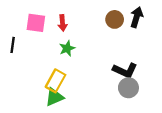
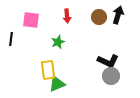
red arrow: (62, 23) -> (67, 16), moved
yellow rectangle: (56, 81) -> (48, 70), turned -36
green triangle: (54, 97) -> (57, 84), moved

